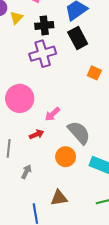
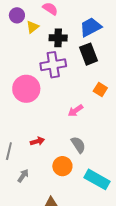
pink circle: (20, 98) -> (26, 89), moved
pink arrow: (52, 114) -> (76, 111), moved
gray semicircle: (79, 133) -> (78, 145), size x0.7

